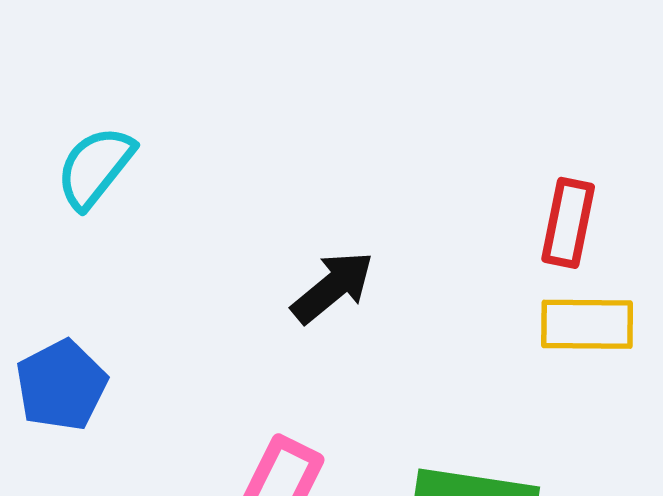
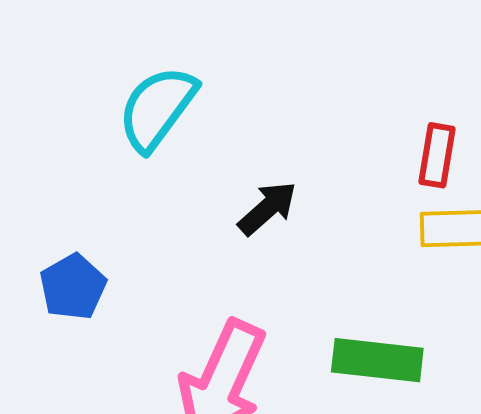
cyan semicircle: (95, 167) -> (157, 108), moved, size x1.4

